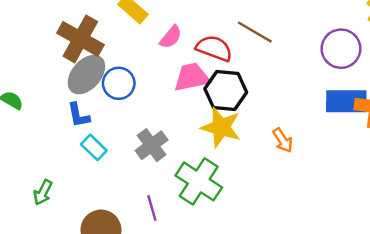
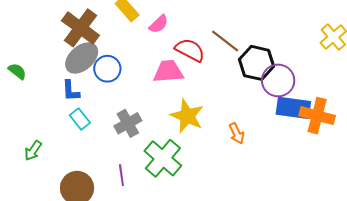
pink semicircle: (171, 37) -> (159, 24), moved
purple circle: (341, 49) -> (278, 80), moved
black hexagon: (226, 91) -> (257, 63), moved

